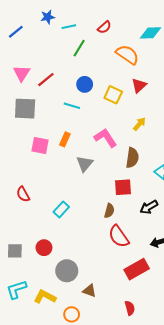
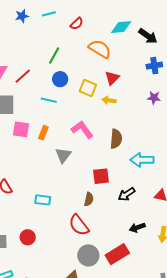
cyan line: (69, 27) -> (49, 14), moved
green line: (79, 48) -> (54, 56), moved
yellow arrow: (139, 124) -> (109, 100), moved, turned -120
pink square: (40, 146) -> (21, 129), moved
brown semicircle: (132, 158) -> (116, 139), moved
cyan rectangle: (61, 209) -> (43, 200), turned 56
red semicircle: (119, 236) -> (79, 225), moved
gray circle: (67, 271) -> (88, 255), moved

